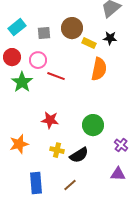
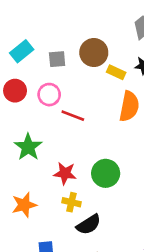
green star: (22, 82) -> (28, 147), moved
green circle: (93, 125) -> (106, 173), moved
yellow cross: (57, 150) -> (71, 202), moved
black semicircle: (79, 155) -> (89, 225), moved

